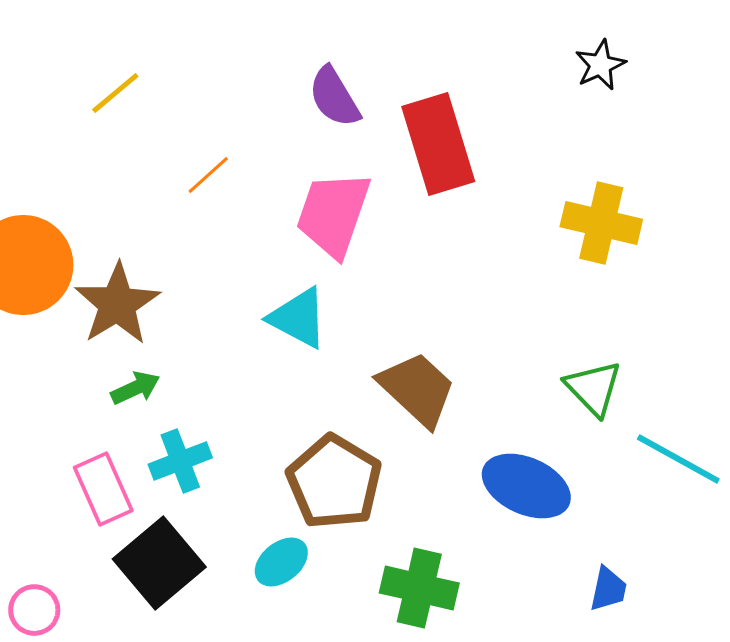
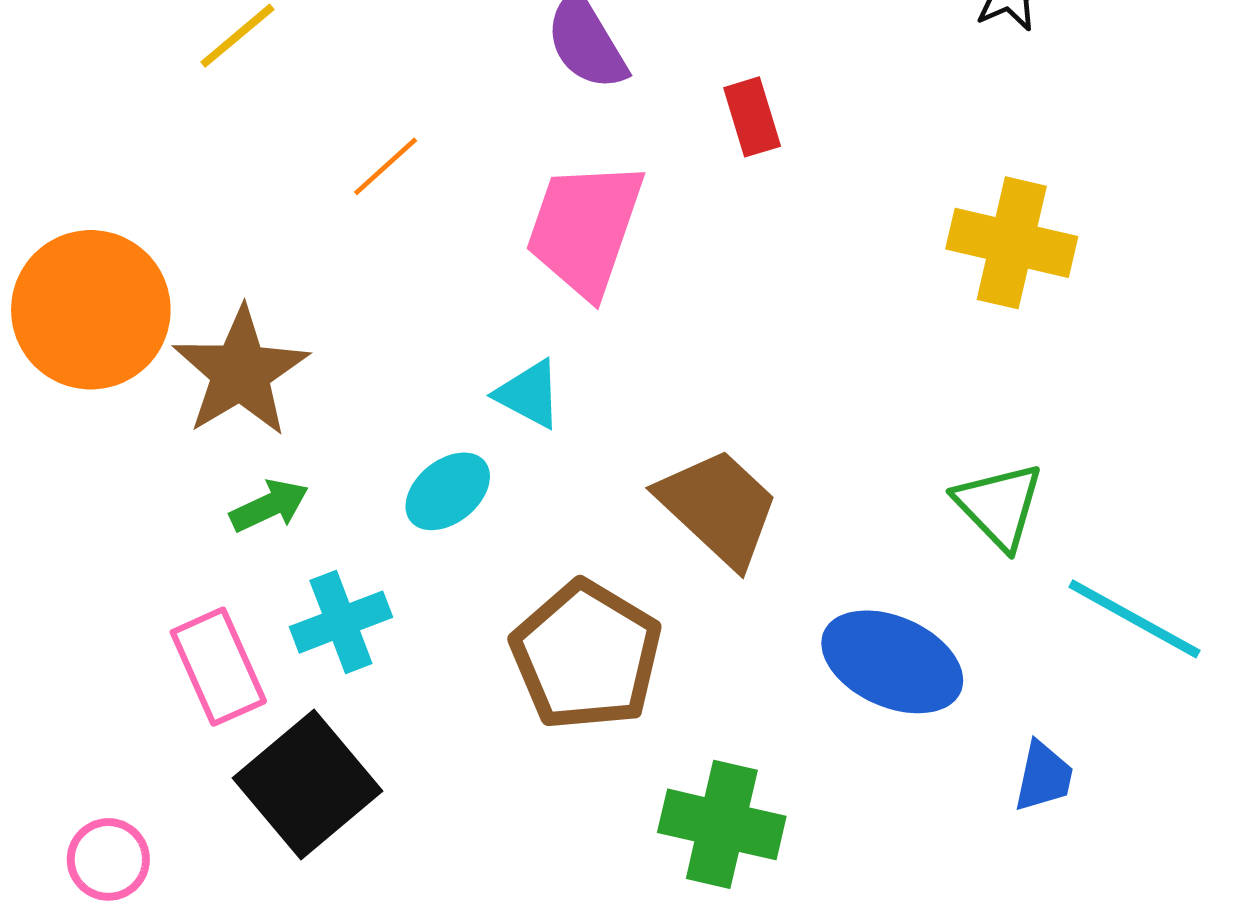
red rectangle: (438, 144) -> (752, 117), size x0.5
cyan triangle: (298, 318) -> (529, 394), size x0.7
cyan ellipse: (281, 562) -> (448, 491), moved
blue trapezoid: (608, 589) -> (1044, 777), moved

